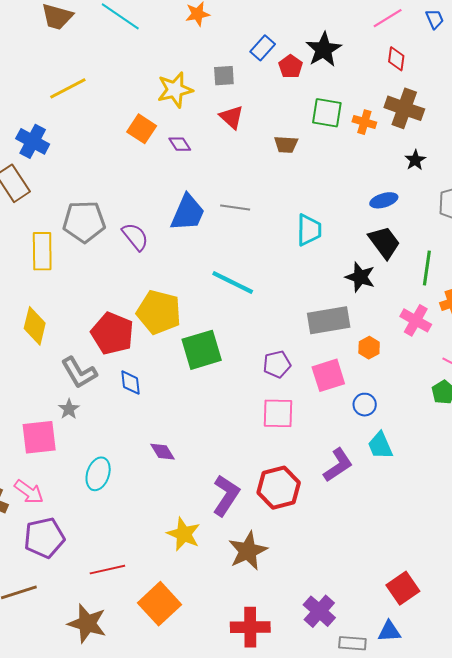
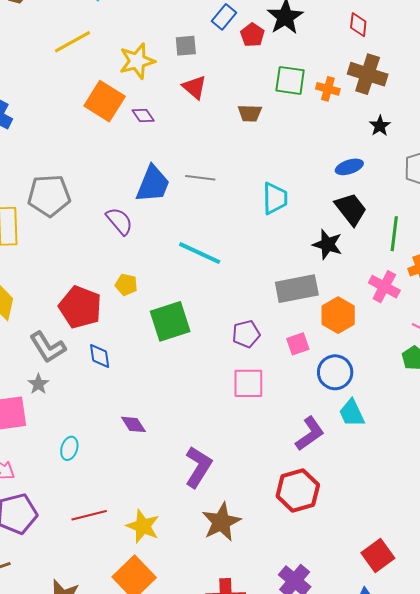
yellow line: (68, 88) -> (72, 42), moved
orange square: (142, 129) -> (105, 101), size x1.4
purple semicircle: (135, 237) -> (119, 221), moved
yellow pentagon: (159, 312) -> (126, 285), size x0.5
orange hexagon: (369, 348) -> (338, 315), size x1.6
pink square: (328, 375) -> (298, 344), size x0.7
blue circle: (365, 405) -> (335, 372), size x1.5
cyan ellipse: (98, 474) -> (69, 448), size x0.7
red hexagon: (279, 488) -> (298, 490), moved
yellow star: (184, 534) -> (143, 526), moved
red line: (107, 570) -> (89, 515), moved

